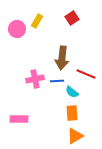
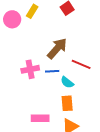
brown arrow: (62, 58) -> (57, 48), turned -145
pink rectangle: (19, 119) -> (40, 118), moved

